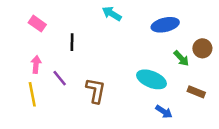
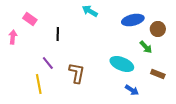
brown circle: (202, 48) -> (158, 29), moved
pink arrow: (36, 64) -> (13, 37), moved
yellow line: (32, 94) -> (39, 84), moved

